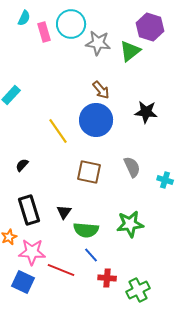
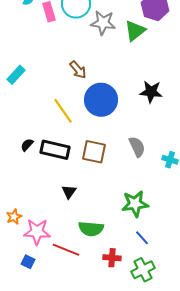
brown arrow: (101, 90) -> (78, 70), moved
black rectangle: (29, 210) -> (55, 150), moved, turned -60
green semicircle: (86, 230) -> (91, 229), moved
blue line: (91, 255) -> (142, 238), moved
blue square: (23, 282) -> (28, 262), size x0.6

